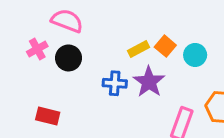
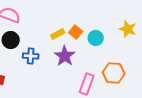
blue cross: (115, 83) -> (31, 56), moved

